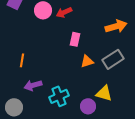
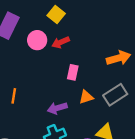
purple arrow: (33, 85) -> (57, 108), moved

